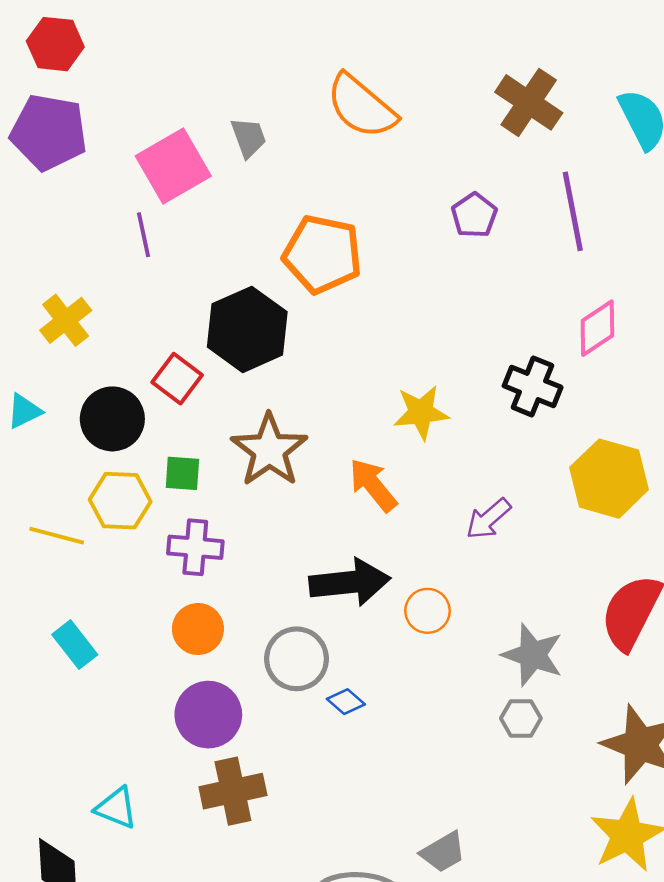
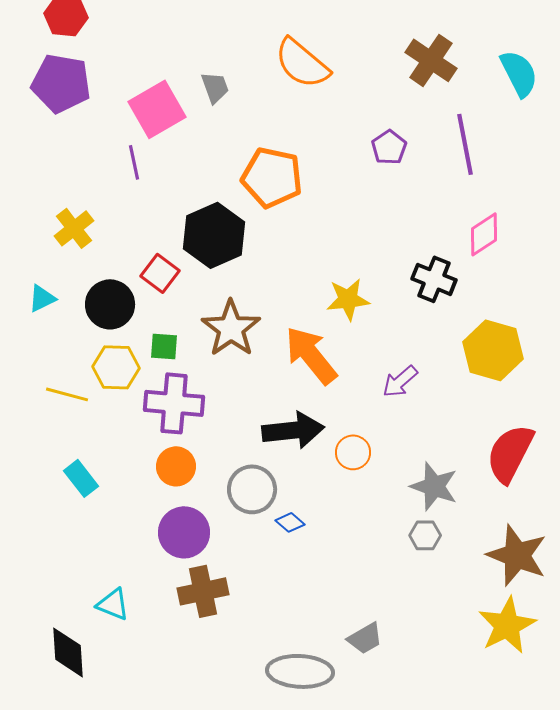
orange arrow: (373, 485) -> (311, 355), size x1.4
purple cross: (195, 547) -> (174, 403), size x1.4

